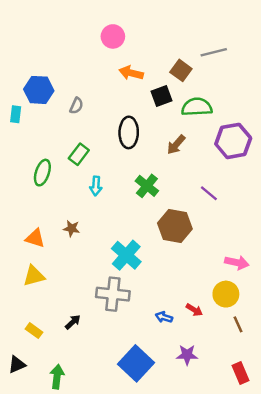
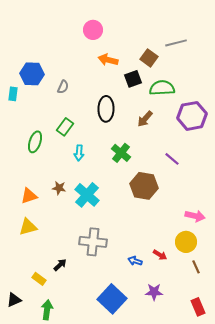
orange triangle: (35, 238) -> (29, 196), turned -36
cyan cross: (126, 255) -> (87, 195), moved
yellow rectangle: (34, 331) -> (39, 279), moved

